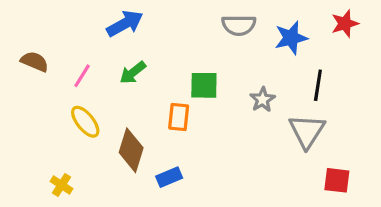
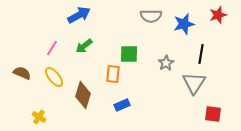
brown semicircle: (35, 62) -> (22, 73), moved
blue rectangle: (169, 177) -> (122, 105), moved

